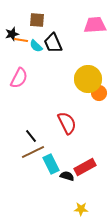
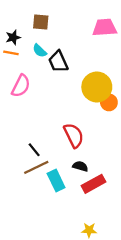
orange line: (21, 40) -> (11, 53), moved
black trapezoid: (53, 43) -> (58, 62), moved
black semicircle: (67, 176) -> (80, 166), moved

